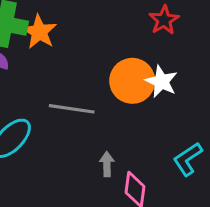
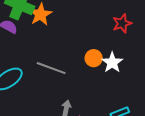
orange circle: (132, 81) -> (94, 58), size x0.6

